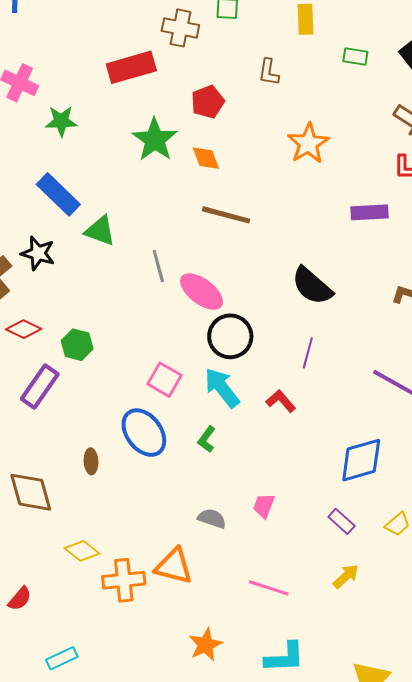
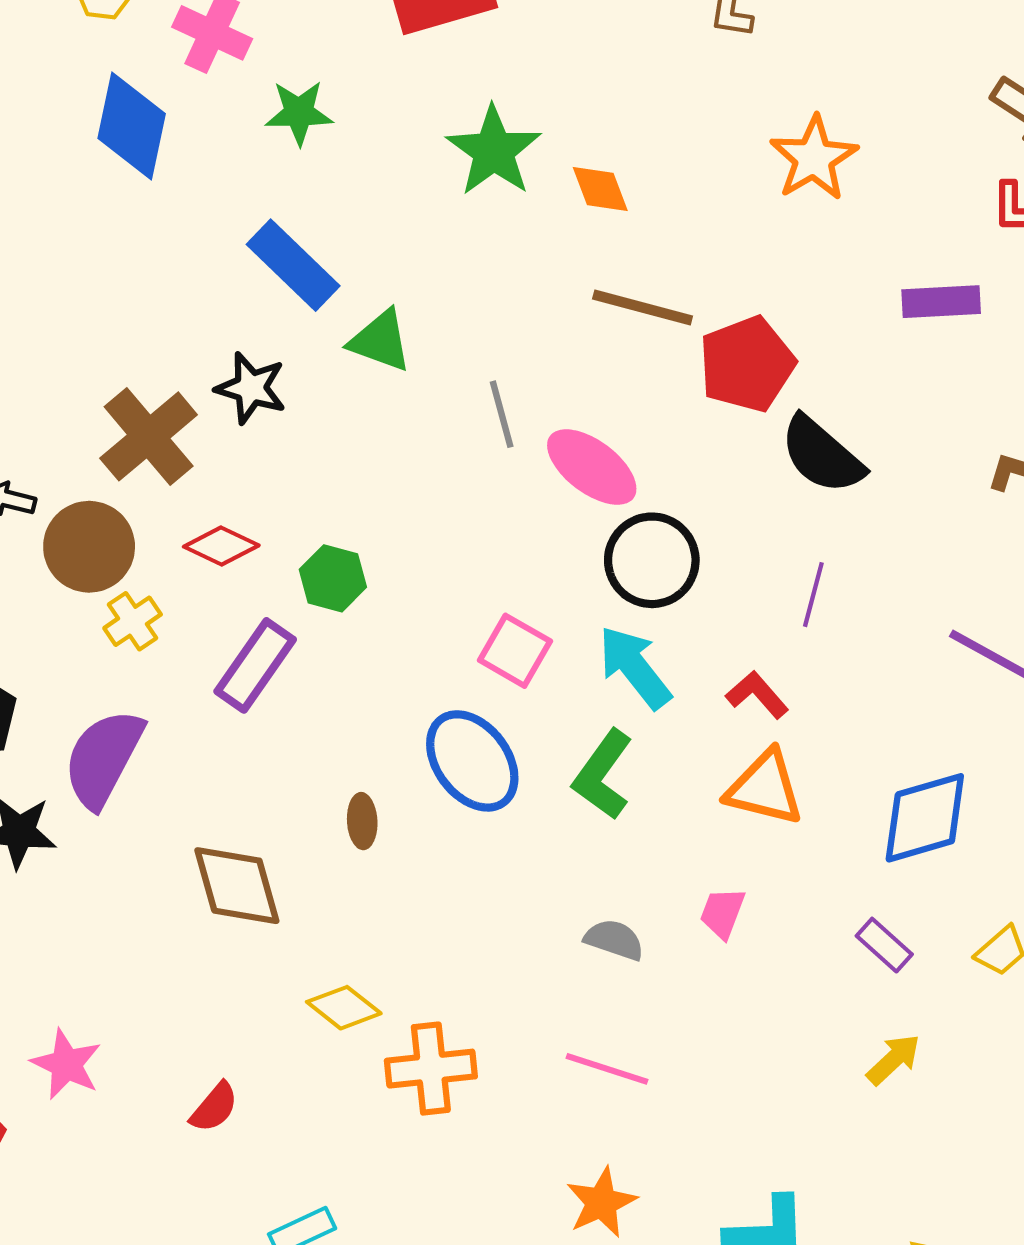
red pentagon: (208, 102) -> (747, 364), moved, size x1.4
green L-shape: (207, 439) -> (603, 775), size x1.6
orange triangle: (174, 566) -> (765, 788), moved
pink line: (269, 588) -> (607, 1069), moved

